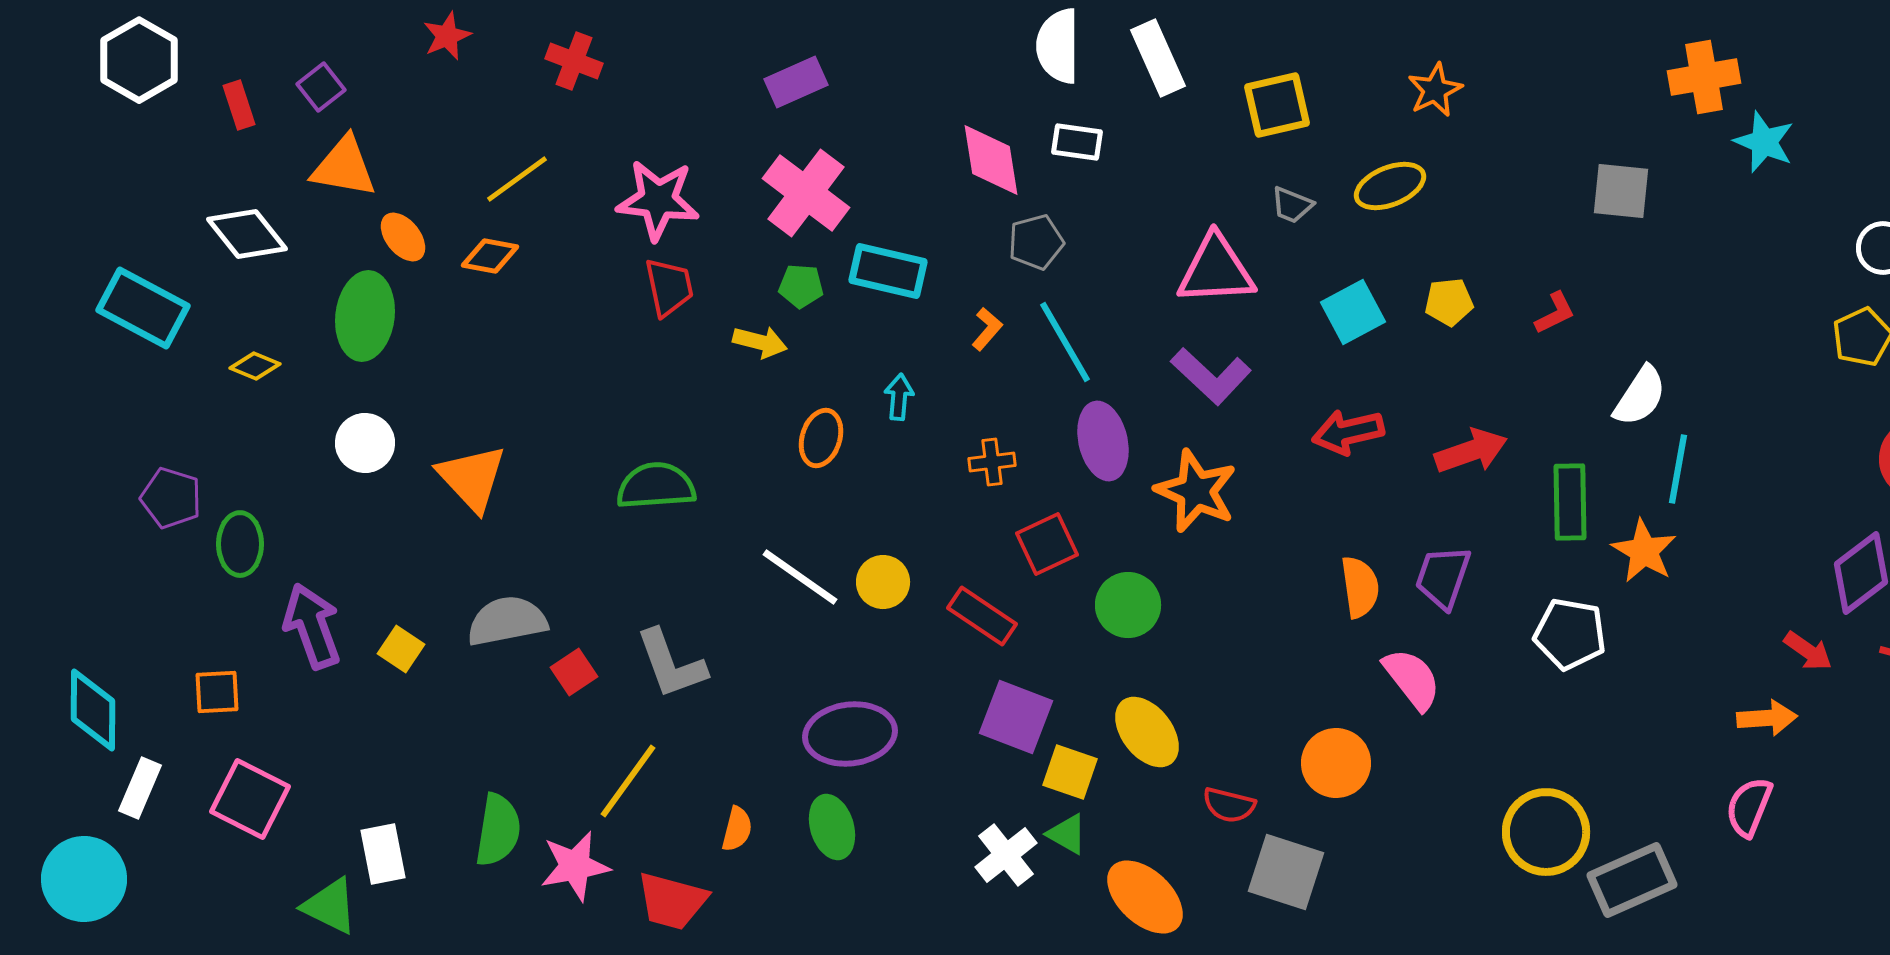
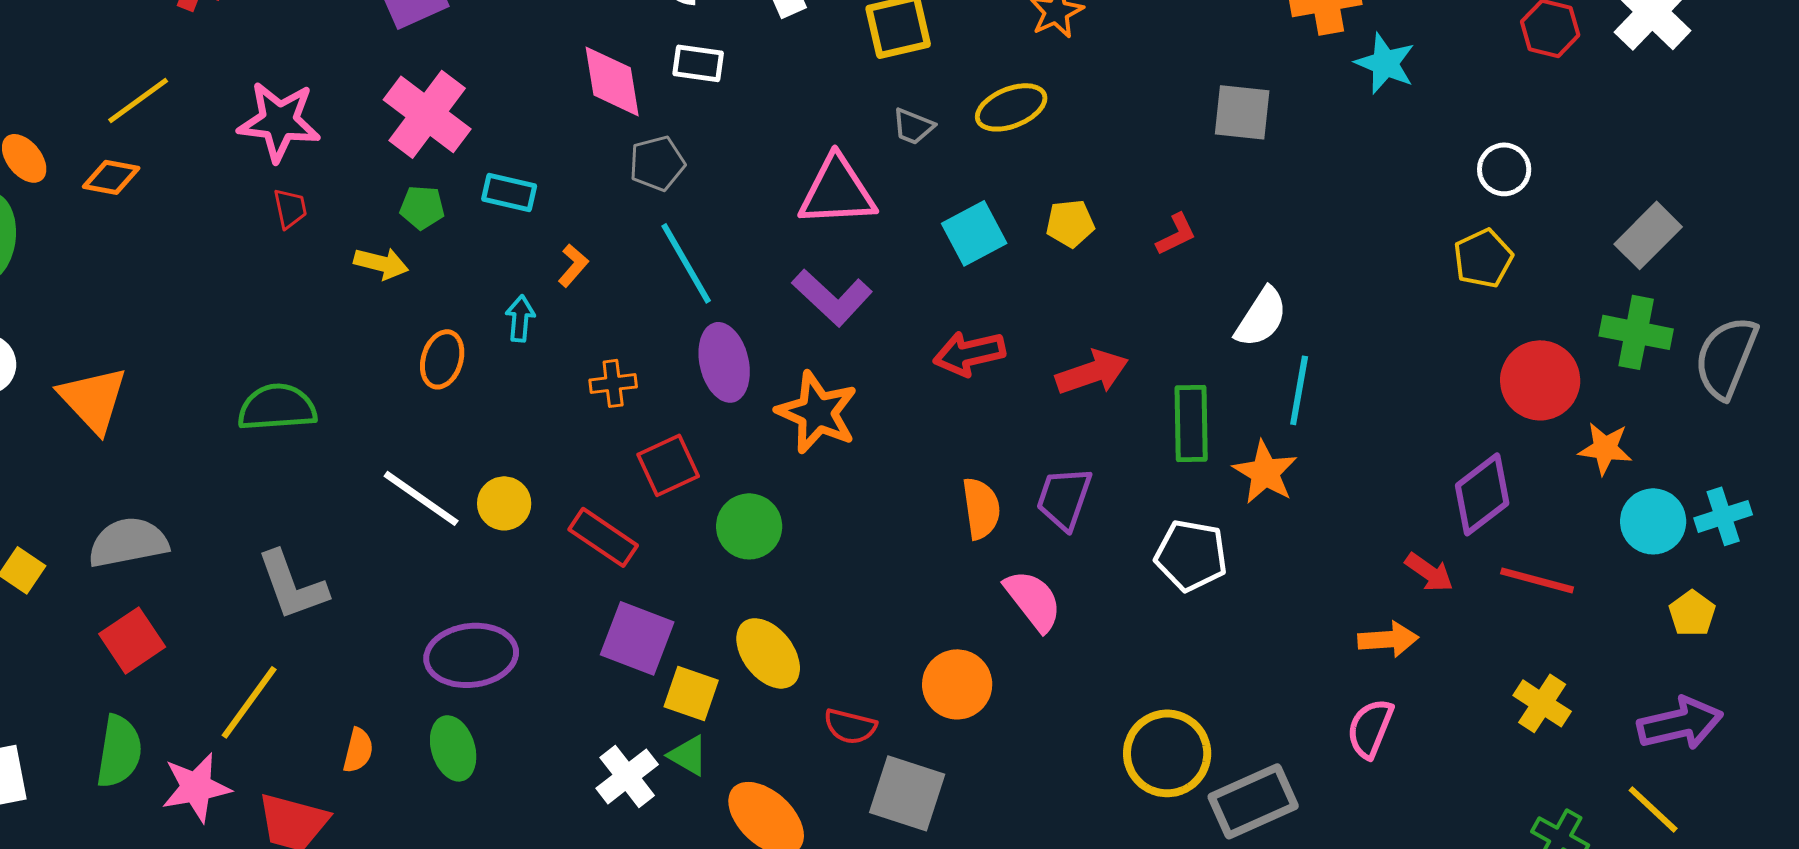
cyan rectangle: (888, 271) -> (509, 192), size x0.7
red trapezoid: (669, 287) -> (290, 208), size x0.7
orange L-shape: (987, 329) -> (573, 265), moved
red square: (574, 672) -> (132, 640), moved, size x1.4

